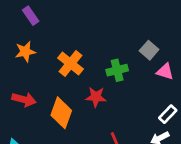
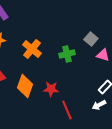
red star: (96, 97) -> (51, 89), moved

